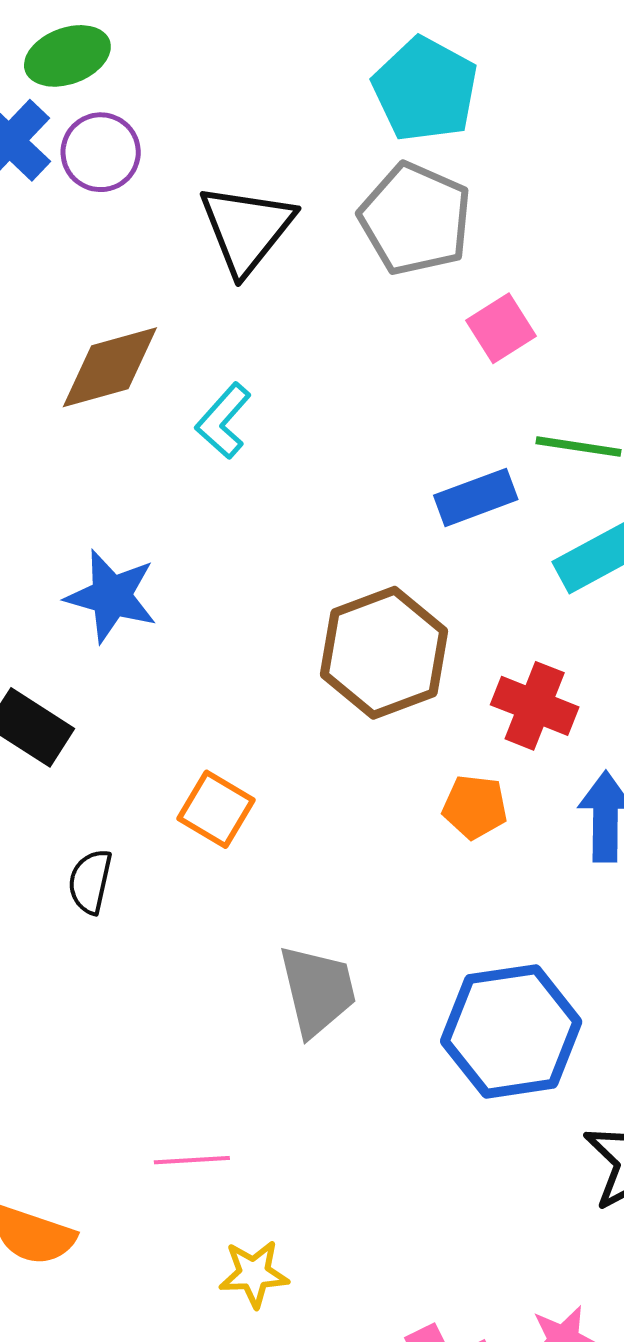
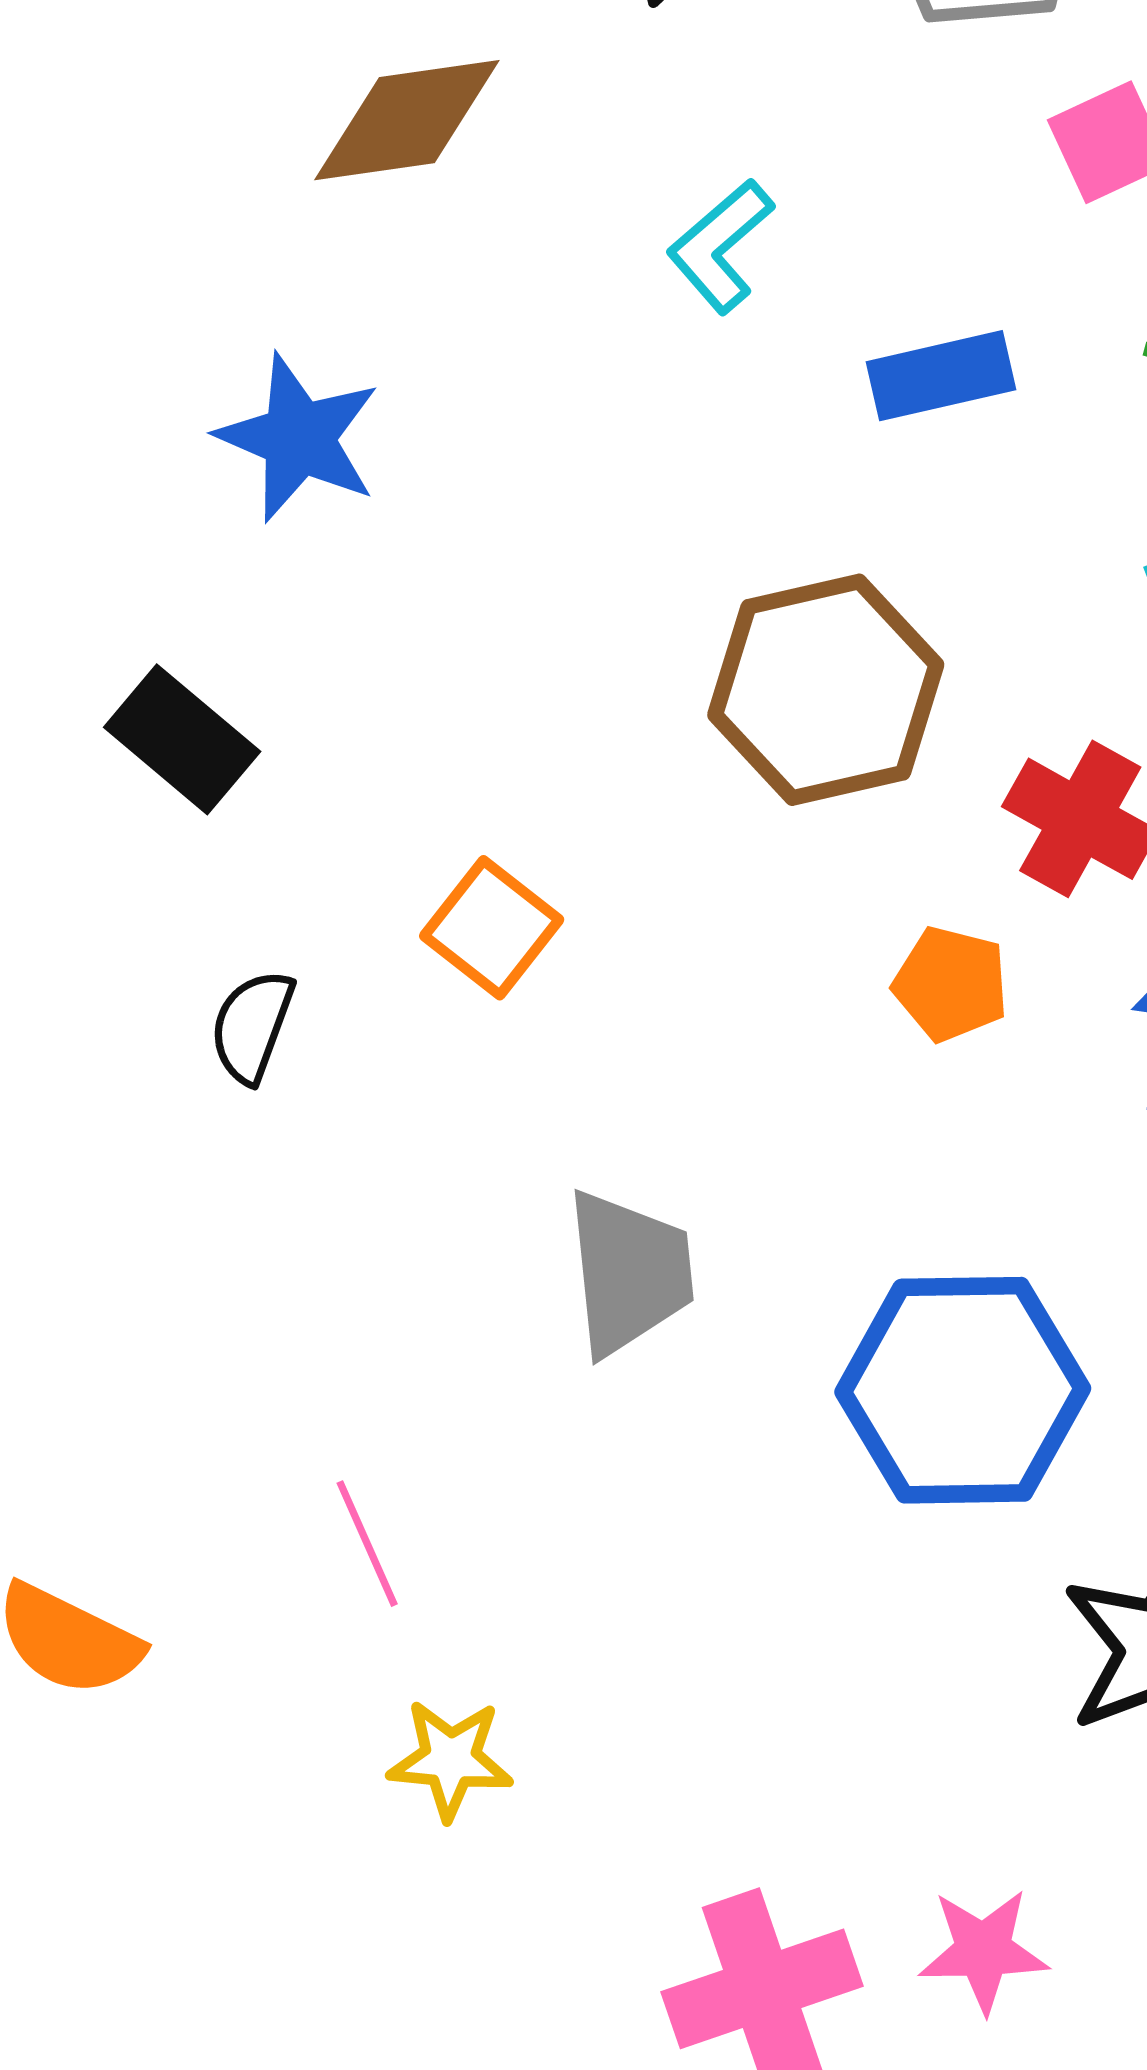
cyan L-shape: (223, 421) -> (720, 246), moved
blue rectangle: (476, 497) -> (941, 376), moved
blue star: (111, 596) -> (299, 438), moved
pink line: (192, 1160) -> (367, 1544), turned 62

